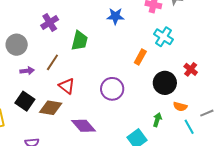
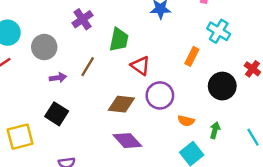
red triangle: (67, 86) -> (140, 66), moved
orange semicircle: (180, 107) -> (186, 121), moved
brown diamond: (51, 108) -> (121, 104), moved

